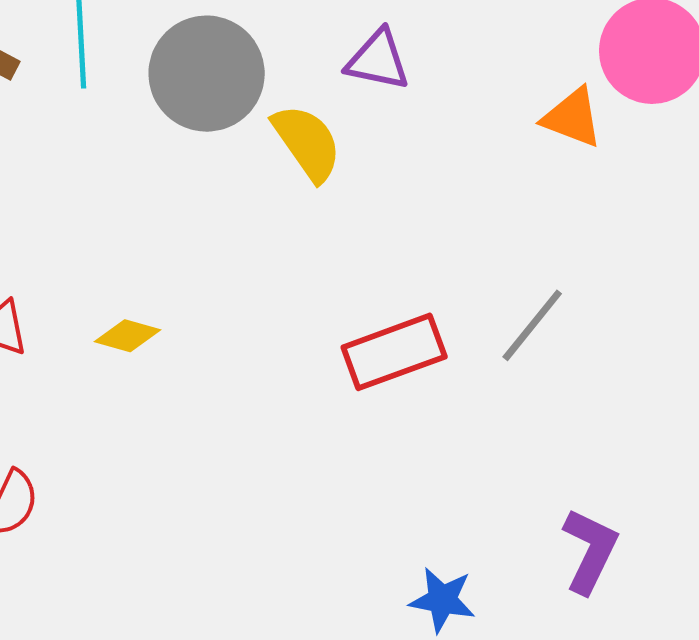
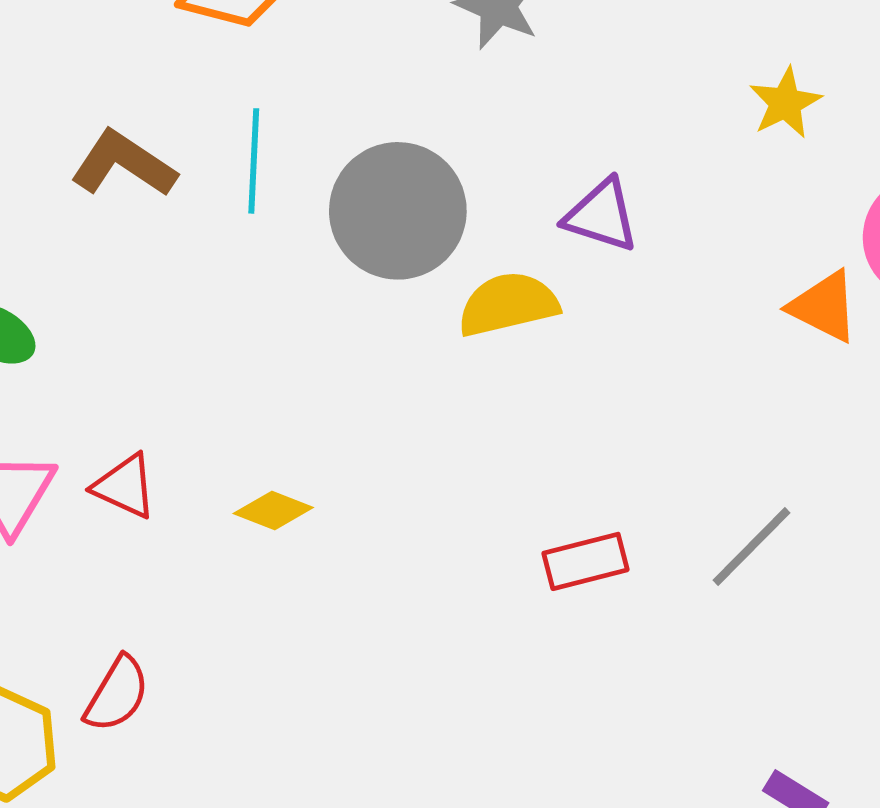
yellow semicircle: (307, 143) -> (508, 304), turned -74
red rectangle: (394, 352) -> (586, 561), size x0.7

